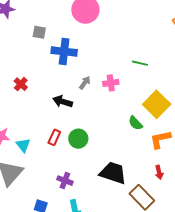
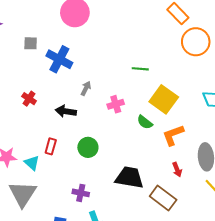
blue cross: (64, 51) -> (59, 59), turned 30
green line: (140, 63) -> (140, 69), moved
pink cross: (111, 83) -> (116, 104), moved
red cross: (21, 84) -> (29, 99), moved
red rectangle: (54, 137) -> (51, 146), moved

